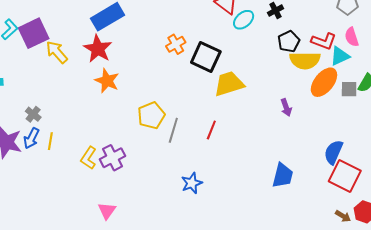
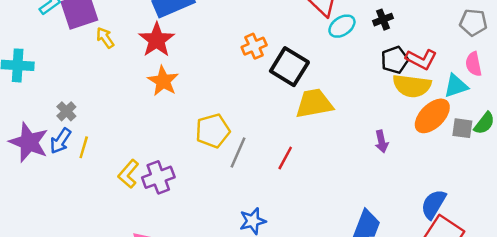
red L-shape: (324, 41) -> (421, 59), moved
yellow arrow: (57, 52) -> (105, 38), size x0.7

